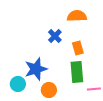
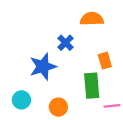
orange rectangle: (78, 48) -> (105, 61), moved
blue star: (36, 69) -> (43, 67), moved

